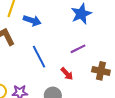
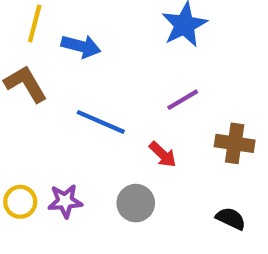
blue line: (39, 57) -> (101, 122), turned -35

